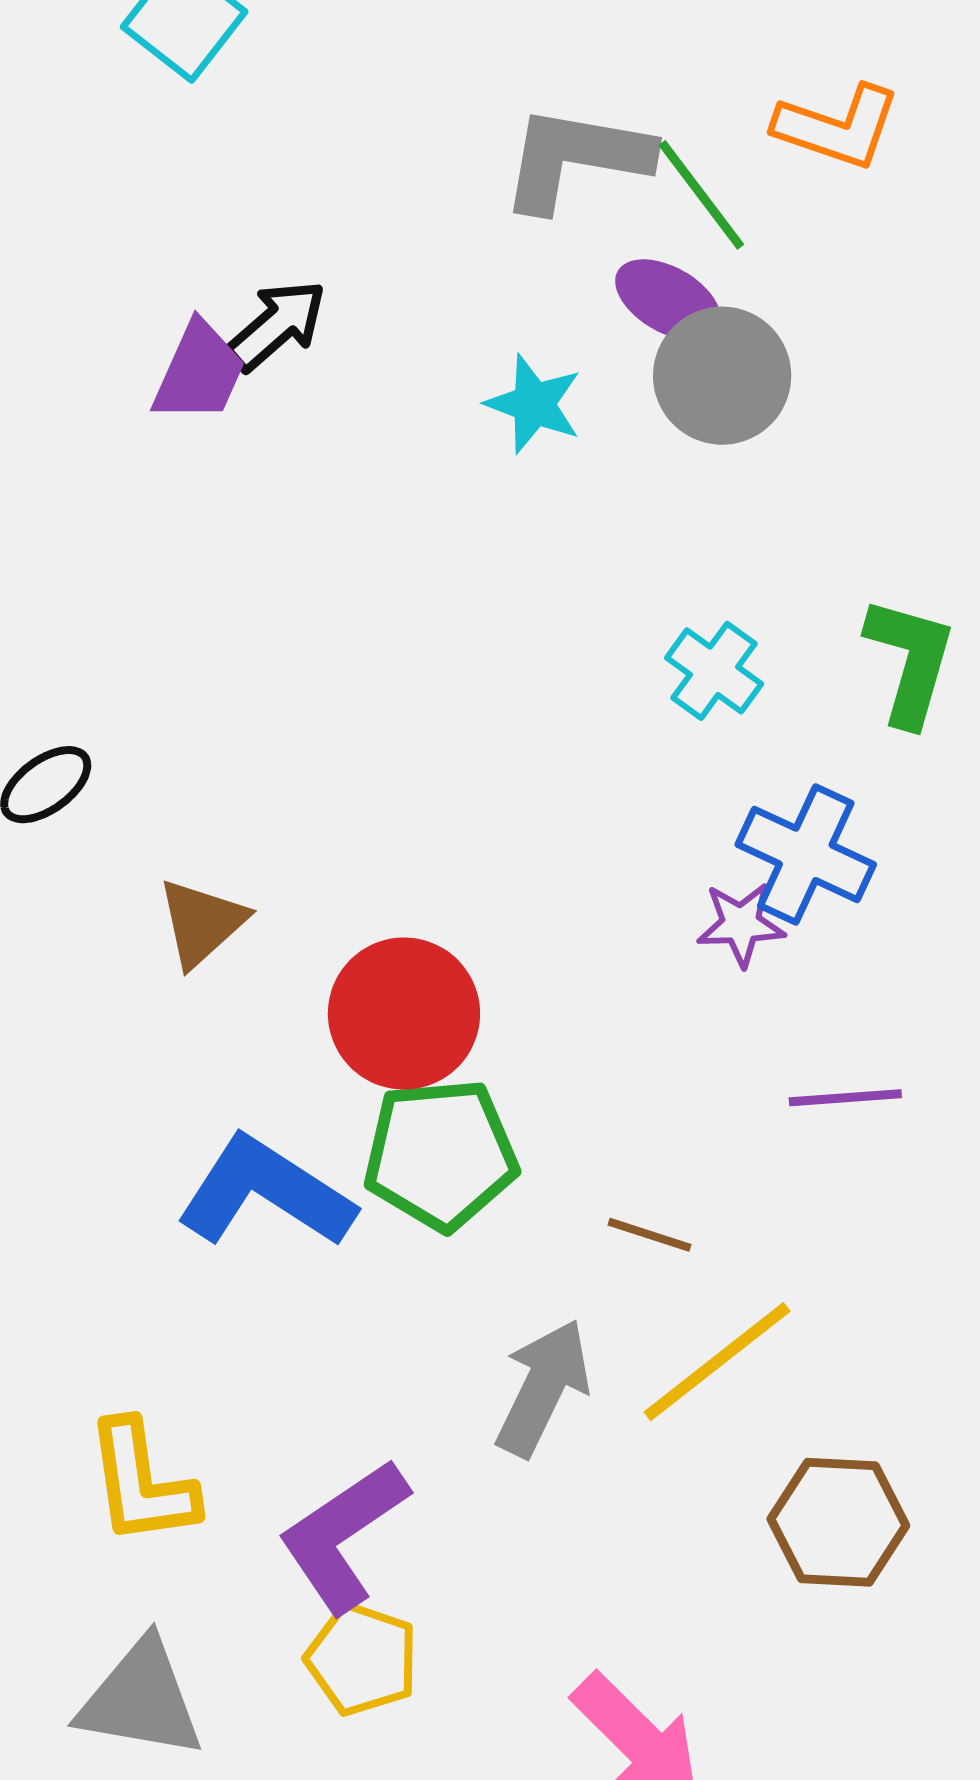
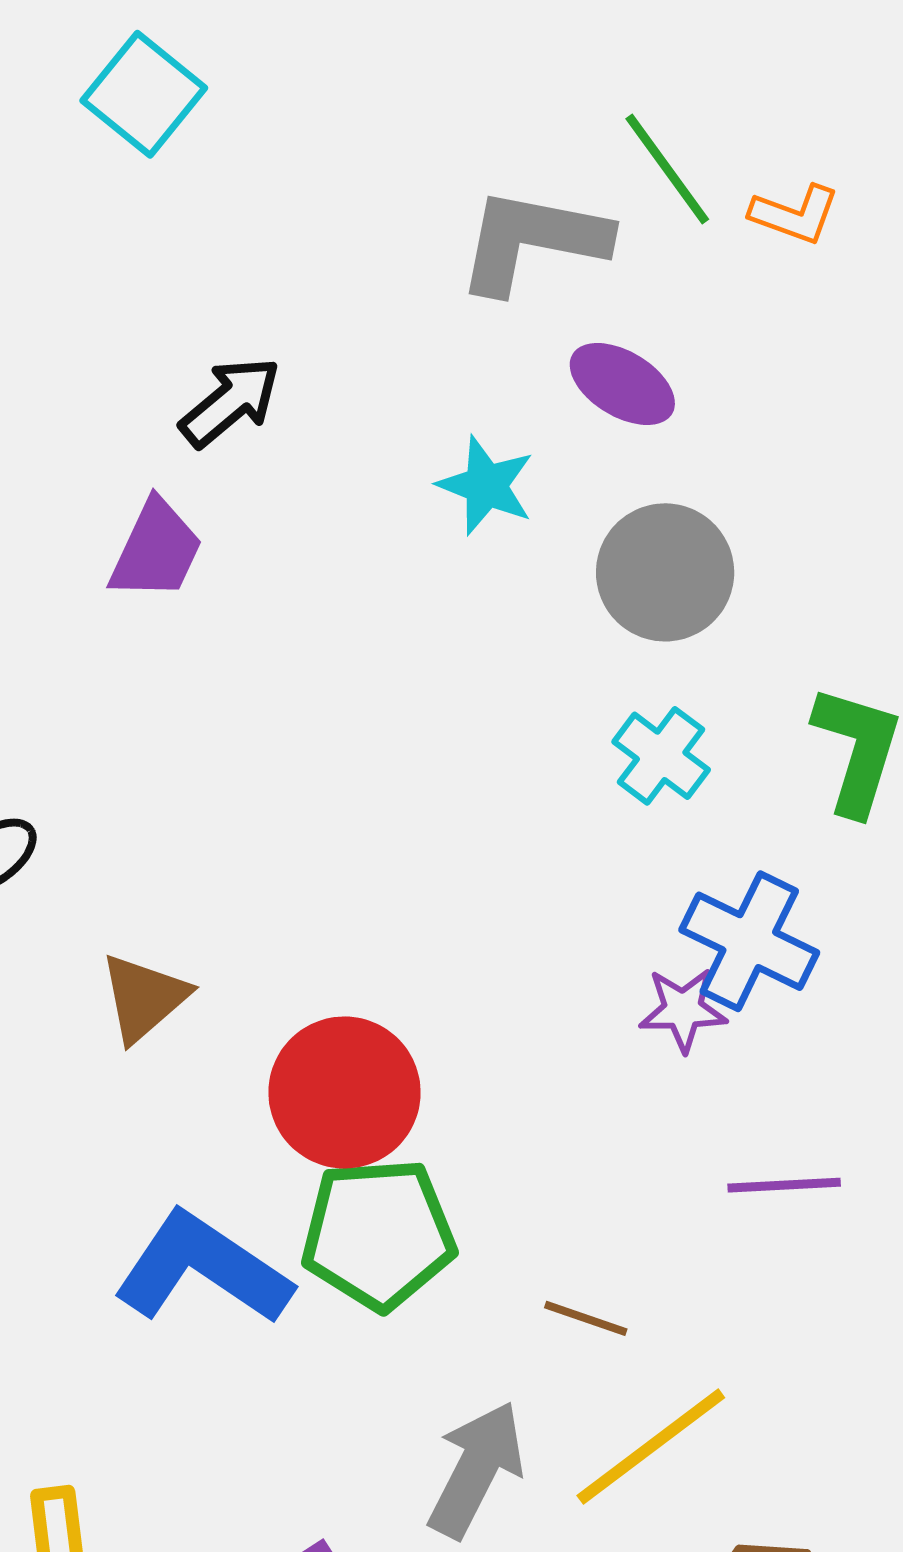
orange L-shape: (837, 127) -> (795, 214), size x0.7
green line: (701, 195) -> (667, 169), moved
purple trapezoid: (199, 372) -> (156, 550), moved
gray circle: (722, 376) -> (665, 572), moved

